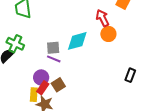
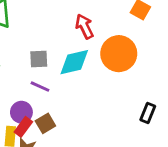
red arrow: (103, 18) -> (84, 26), moved
orange circle: (108, 34) -> (119, 54), size x1.6
gray square: (53, 48) -> (39, 59), moved

